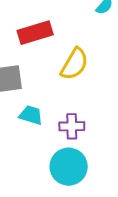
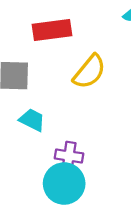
purple cross: (72, 126) -> (69, 156), moved

